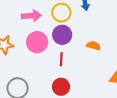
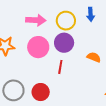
red circle: (61, 87) -> (41, 92), moved

